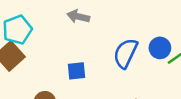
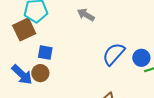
blue square: (77, 71) -> (45, 53), moved

